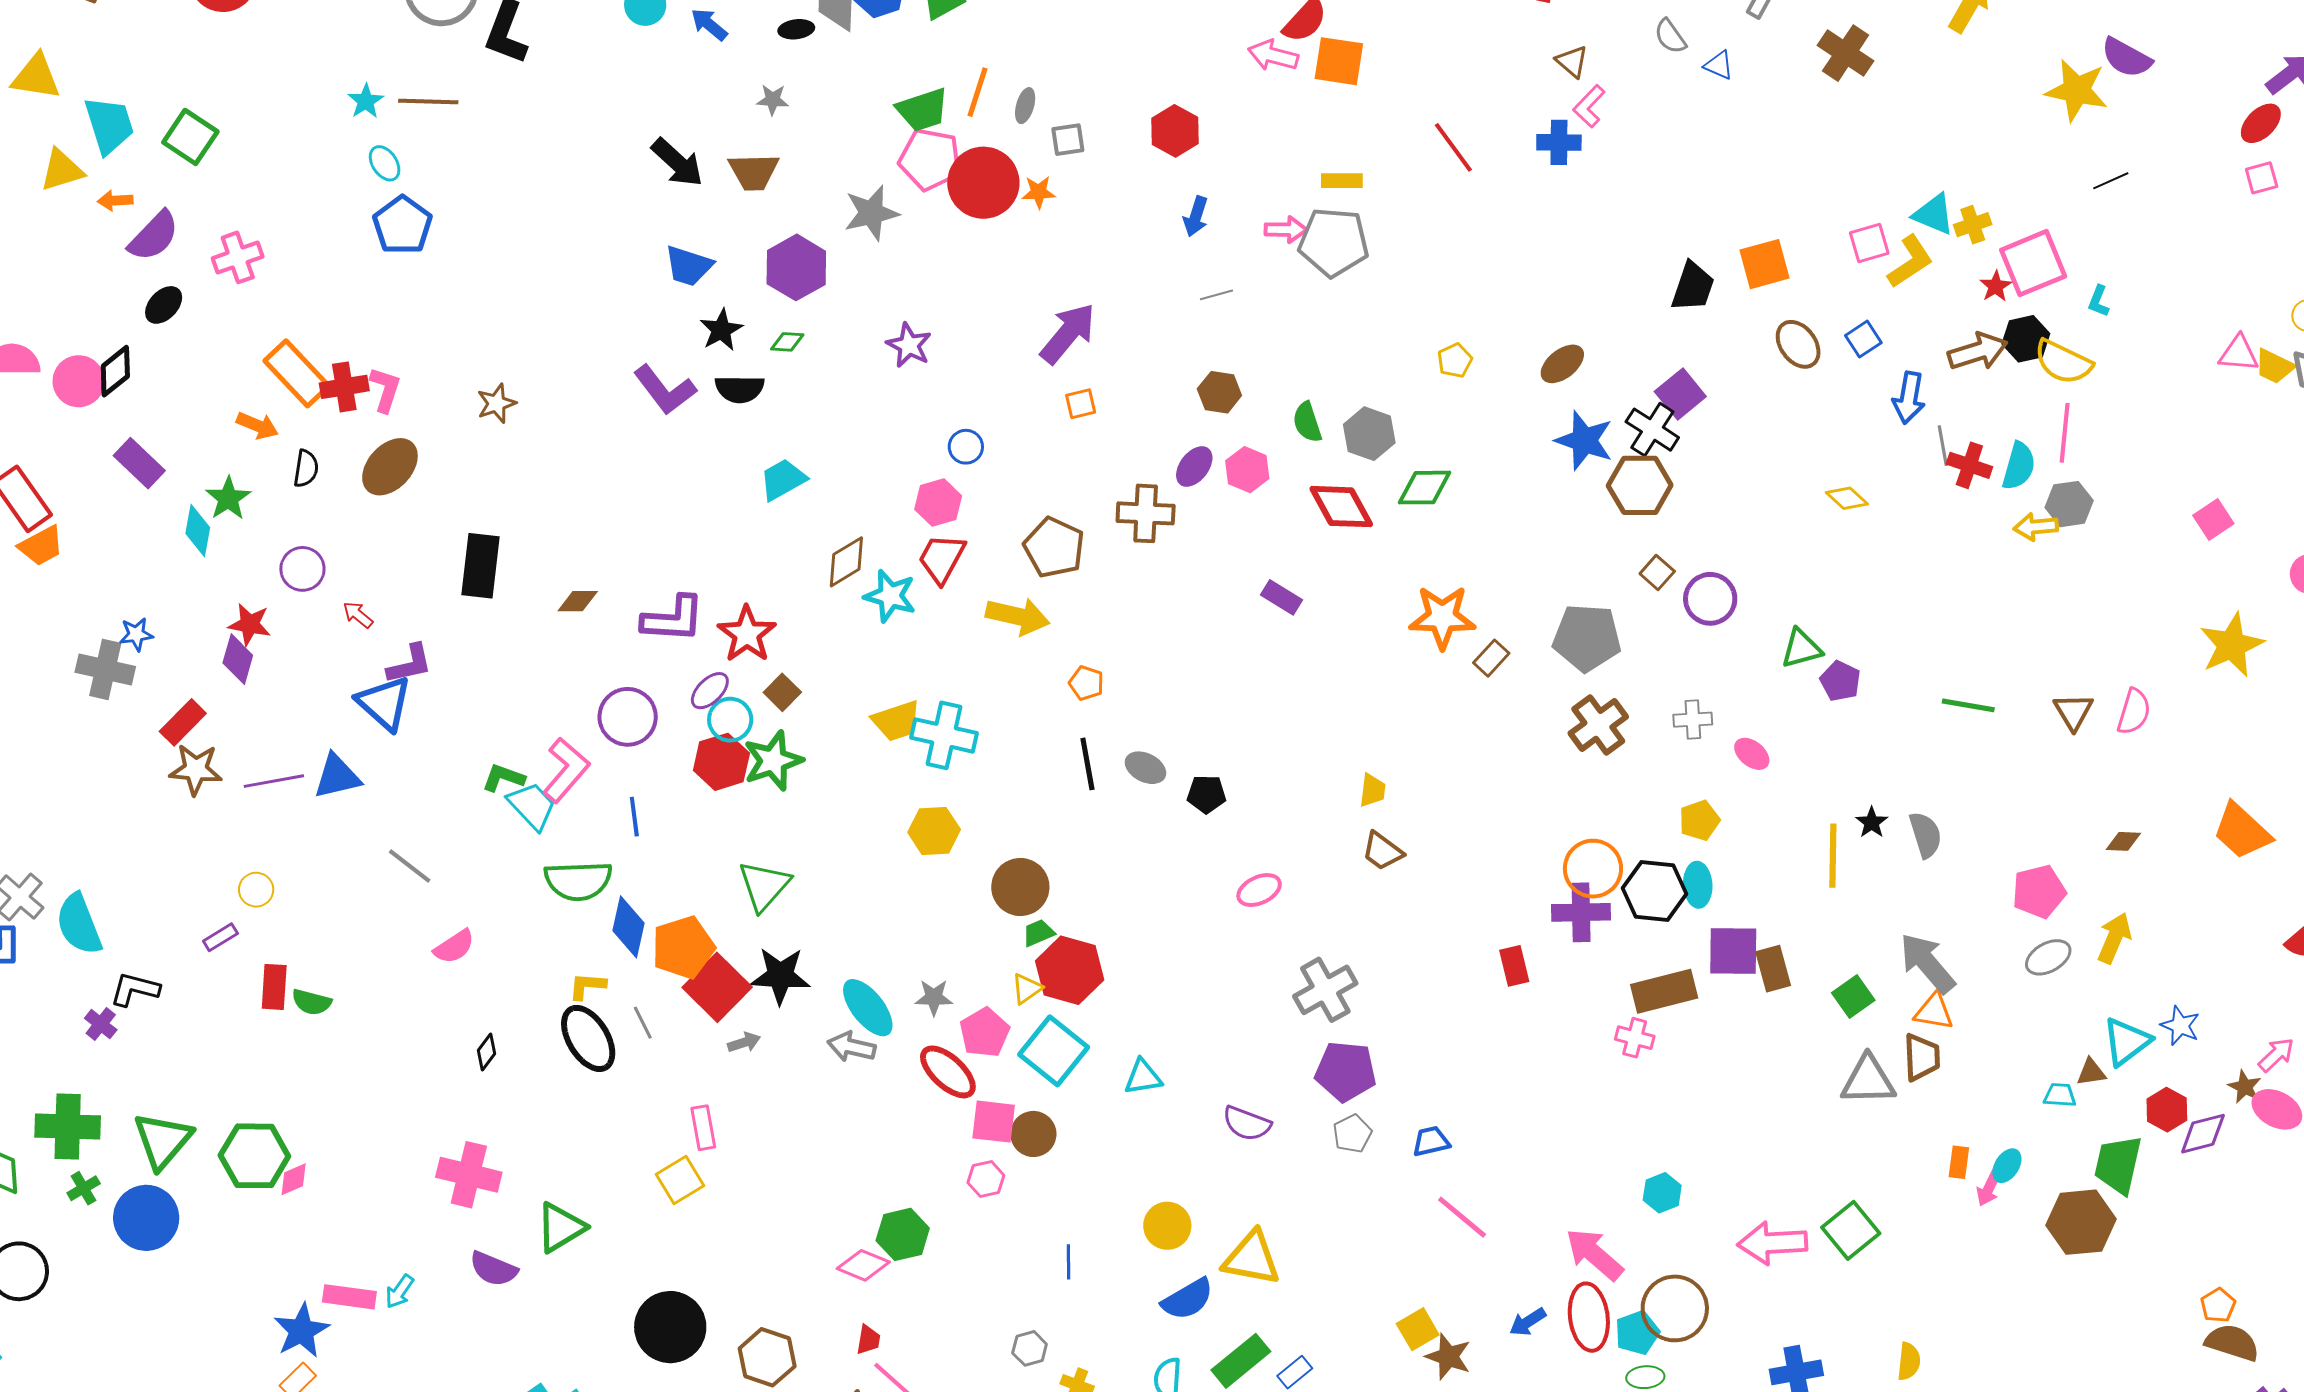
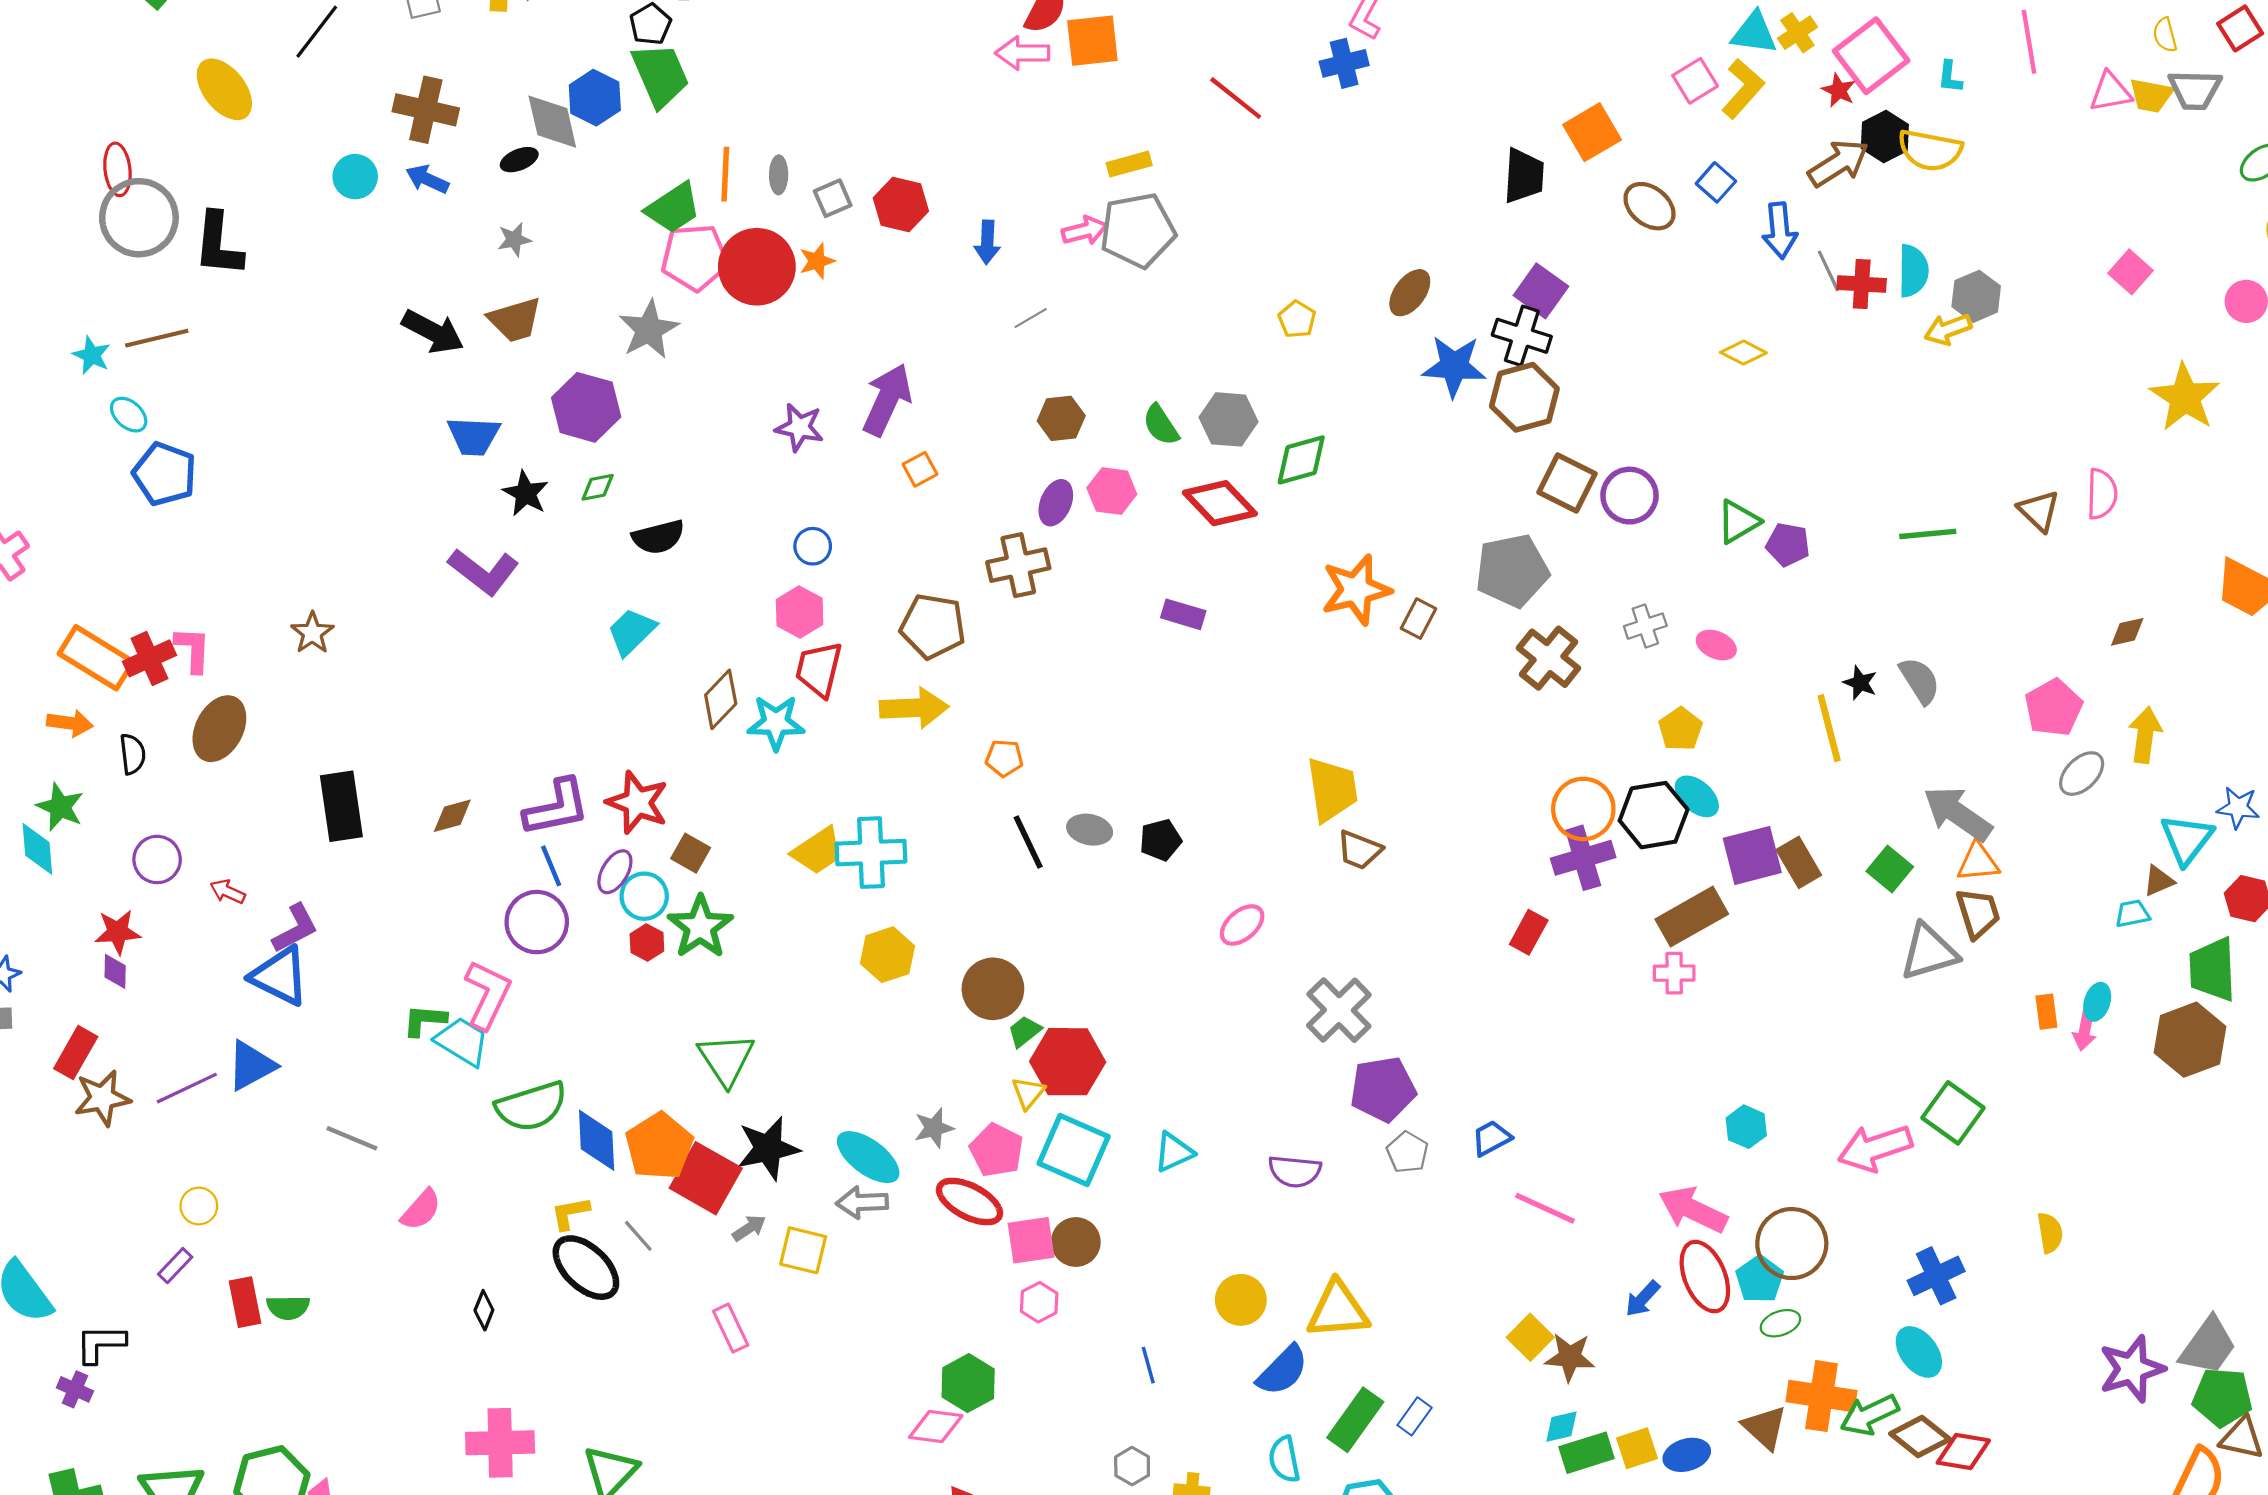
red hexagon: (1175, 131) -> (901, 205), moved
purple star: (909, 345) -> (799, 427), moved
black semicircle: (740, 389) -> (658, 537), moved
pink line: (2065, 433) -> (2029, 42), moved
brown square: (1657, 573) -> (1567, 483), size x1.6
purple diamond: (238, 659) -> (115, 971), size x0.7
red hexagon: (721, 762) -> (647, 943), size x0.6
yellow trapezoid: (1372, 790) -> (1332, 789), size x1.8
blue line: (634, 817) -> (551, 866), moved
cyan ellipse: (1698, 885) -> (1697, 796), turned -30
red rectangle: (1514, 966) -> (1529, 932), turned 57
yellow square: (680, 1180) -> (803, 1250), moved, turned -30

